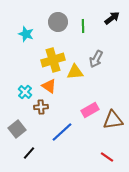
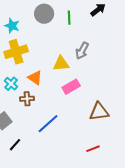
yellow cross: (53, 60) -> (16, 52), moved
pink rectangle: (90, 110) -> (71, 87), moved
red line: (107, 157) -> (93, 149), turned -56

